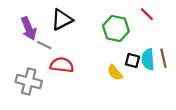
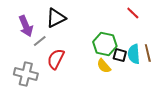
green hexagon: (116, 28) -> (105, 44), moved
gray line: (44, 45) -> (40, 41), turned -64
red semicircle: (62, 65) -> (56, 59), turned -70

